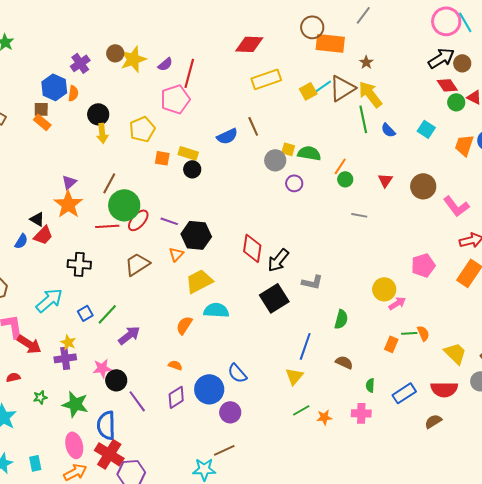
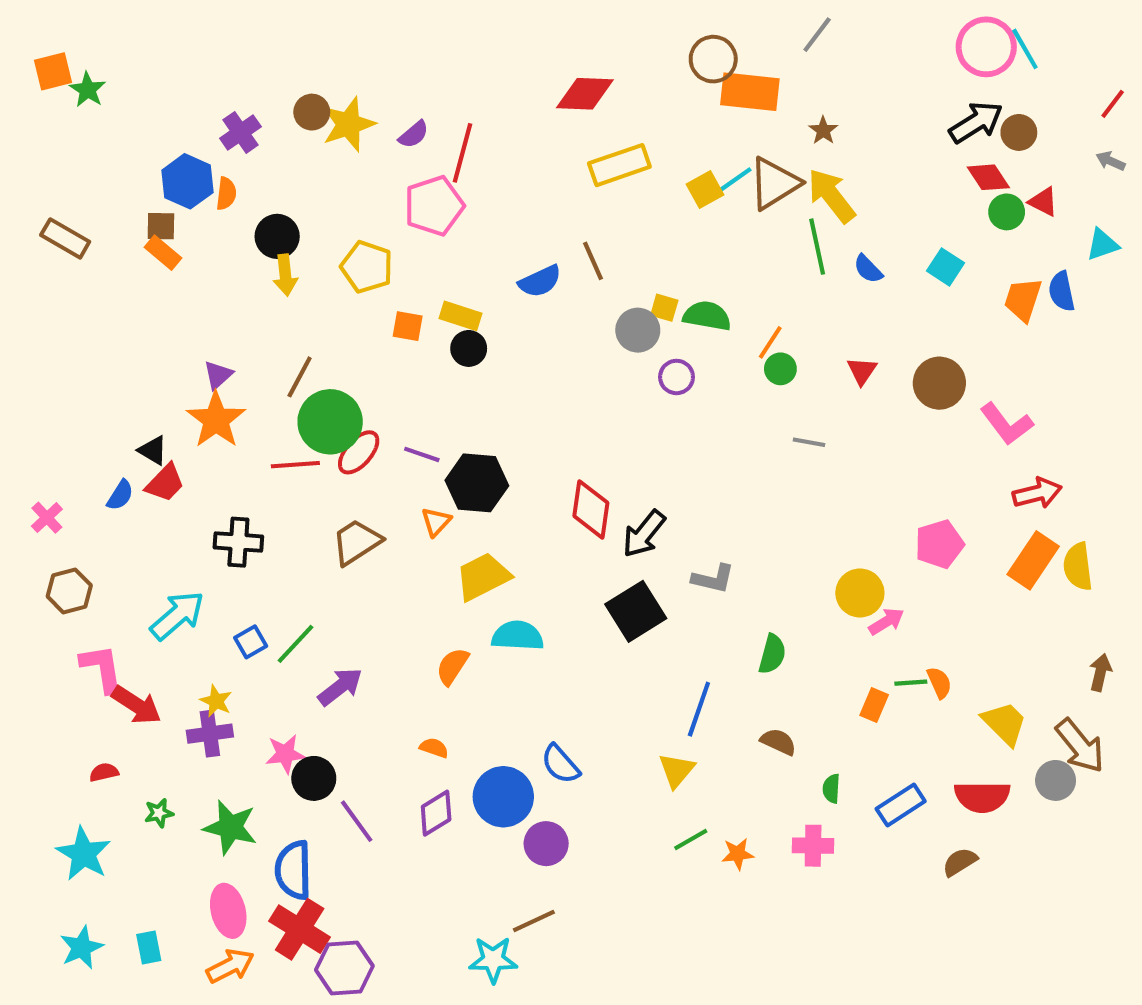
yellow pentagon: (142, 129) -> (367, 267), turned -30

